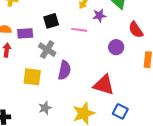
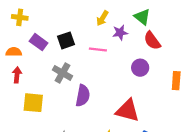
red semicircle: (136, 30) -> (152, 41), moved
purple rectangle: (25, 33) -> (39, 42), moved, turned 42
yellow square: (32, 77) -> (33, 103), moved

